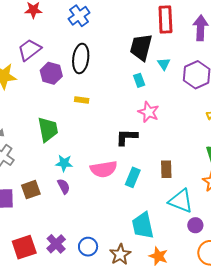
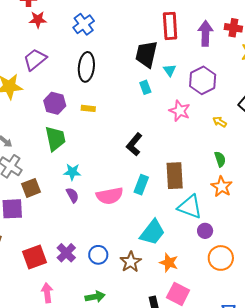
purple hexagon: (51, 73) -> (55, 103), moved
pink star: (149, 112) -> (180, 111), moved
black L-shape: (127, 137) -> (134, 144), turned -50
pink semicircle: (104, 169) -> (110, 196), moved
brown rectangle: (166, 169) -> (175, 176), size x1.5
brown square: (31, 190) -> (31, 188), moved
cyan trapezoid: (143, 225) -> (152, 232), turned -128

